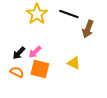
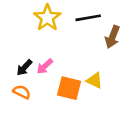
black line: (69, 14) -> (88, 18), turned -30
orange square: (40, 69) -> (69, 88), moved

